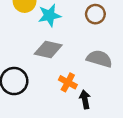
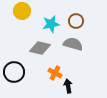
cyan star: (49, 15) -> (51, 24), moved
gray semicircle: (99, 59) -> (73, 44), moved

